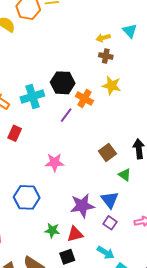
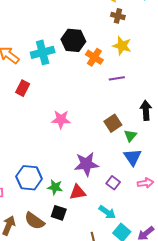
purple line: (66, 115) -> (117, 78), moved, turned 42
brown square: (107, 152) -> (113, 123), moved
green triangle: (125, 175) -> (130, 136), turned 32
blue hexagon: (27, 197) -> (29, 178), moved
blue triangle: (110, 200) -> (133, 157), moved
black square: (67, 257) -> (59, 213), moved, turned 35

